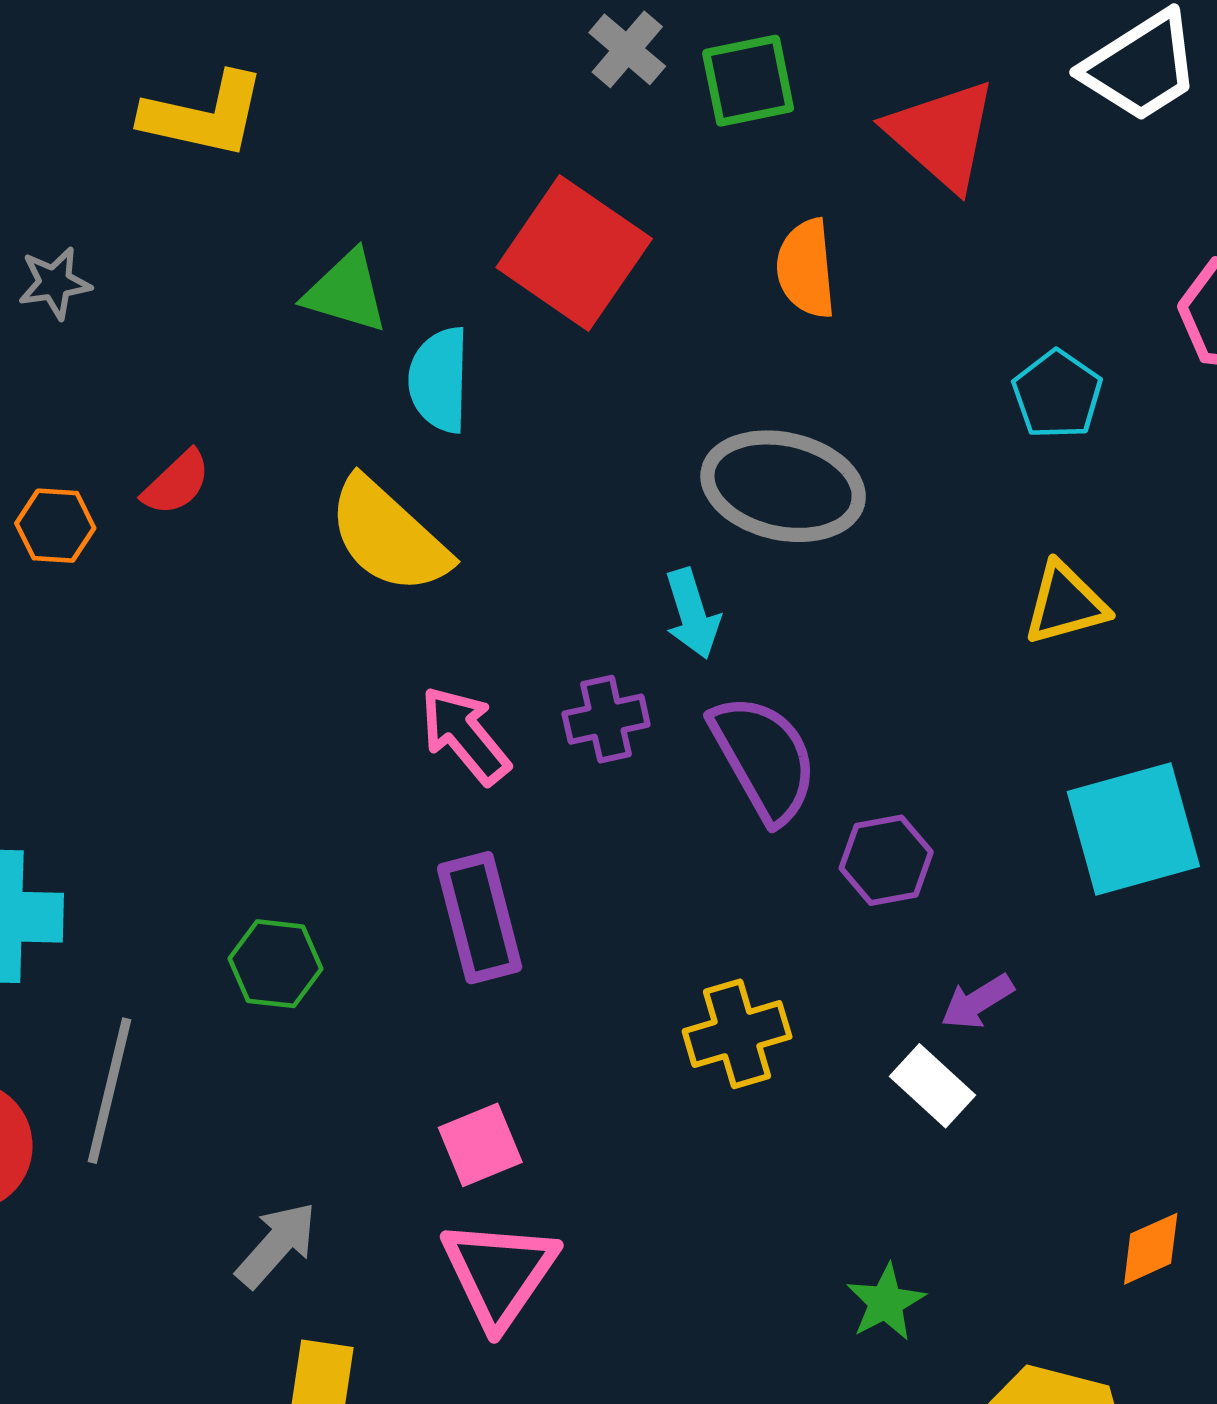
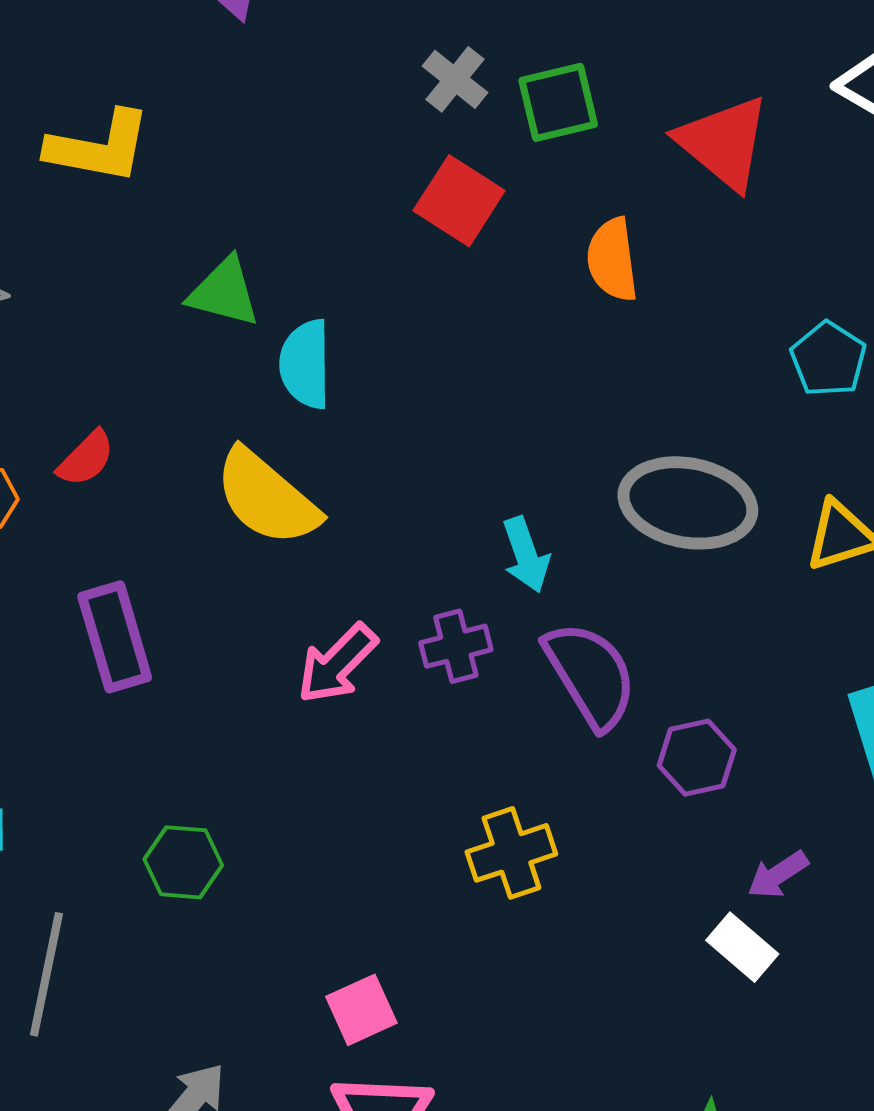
red square: (574, 253) -> (459, 201), moved, size x0.7
gray ellipse: (783, 486) -> (688, 503), moved
pink arrow: (465, 735) -> (337, 664), turned -94
purple rectangle: (480, 918) -> (115, 637), moved
yellow cross: (737, 1034) -> (511, 853), moved

